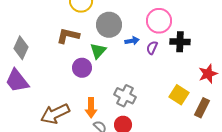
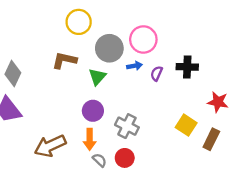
pink circle: (159, 21) -> (143, 39), moved
purple circle: (82, 68) -> (93, 111), moved
red star: (208, 74) -> (218, 102), turned 30

